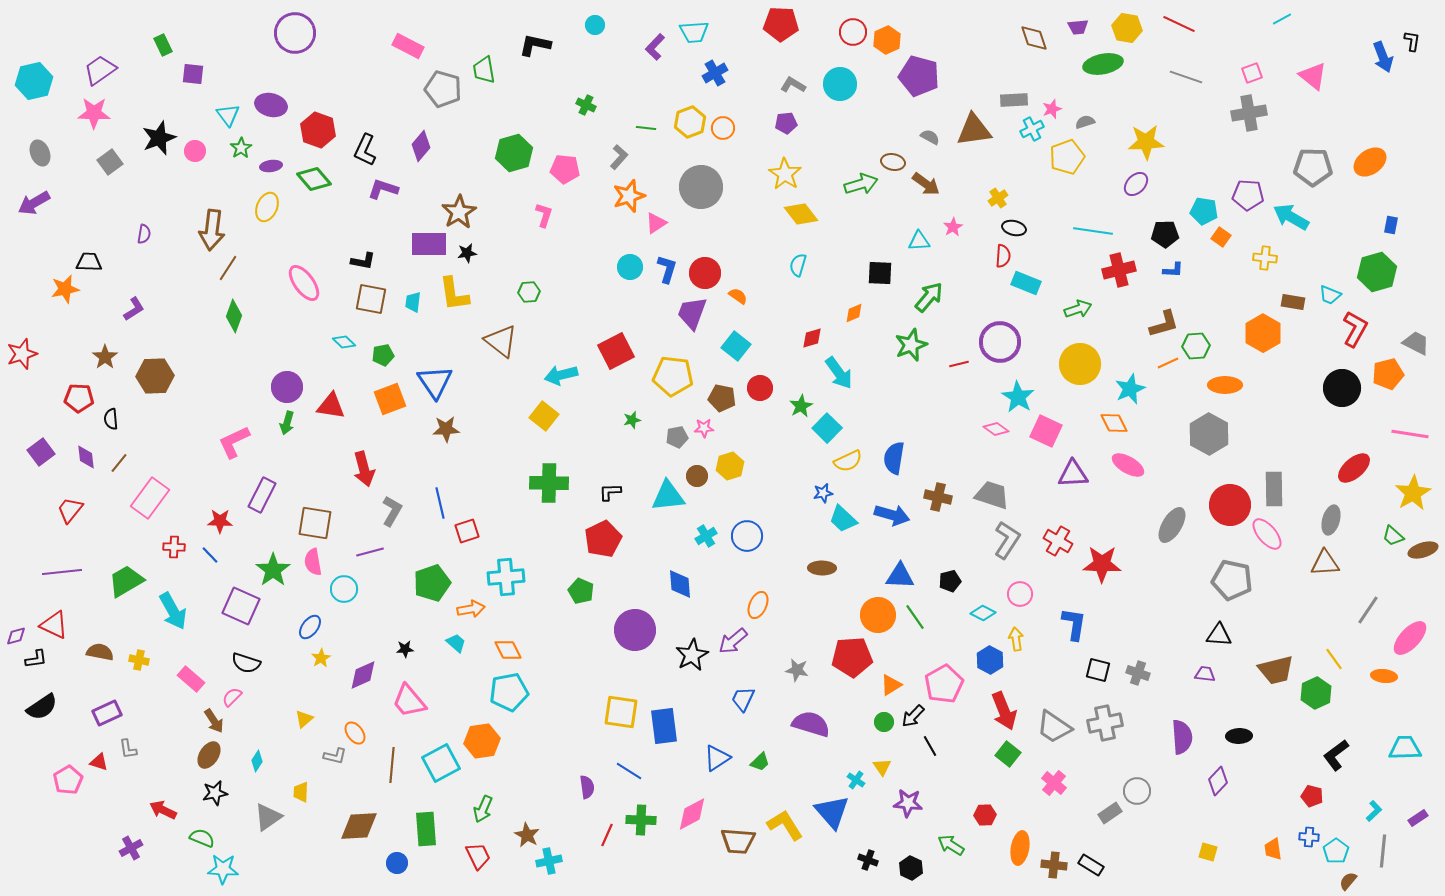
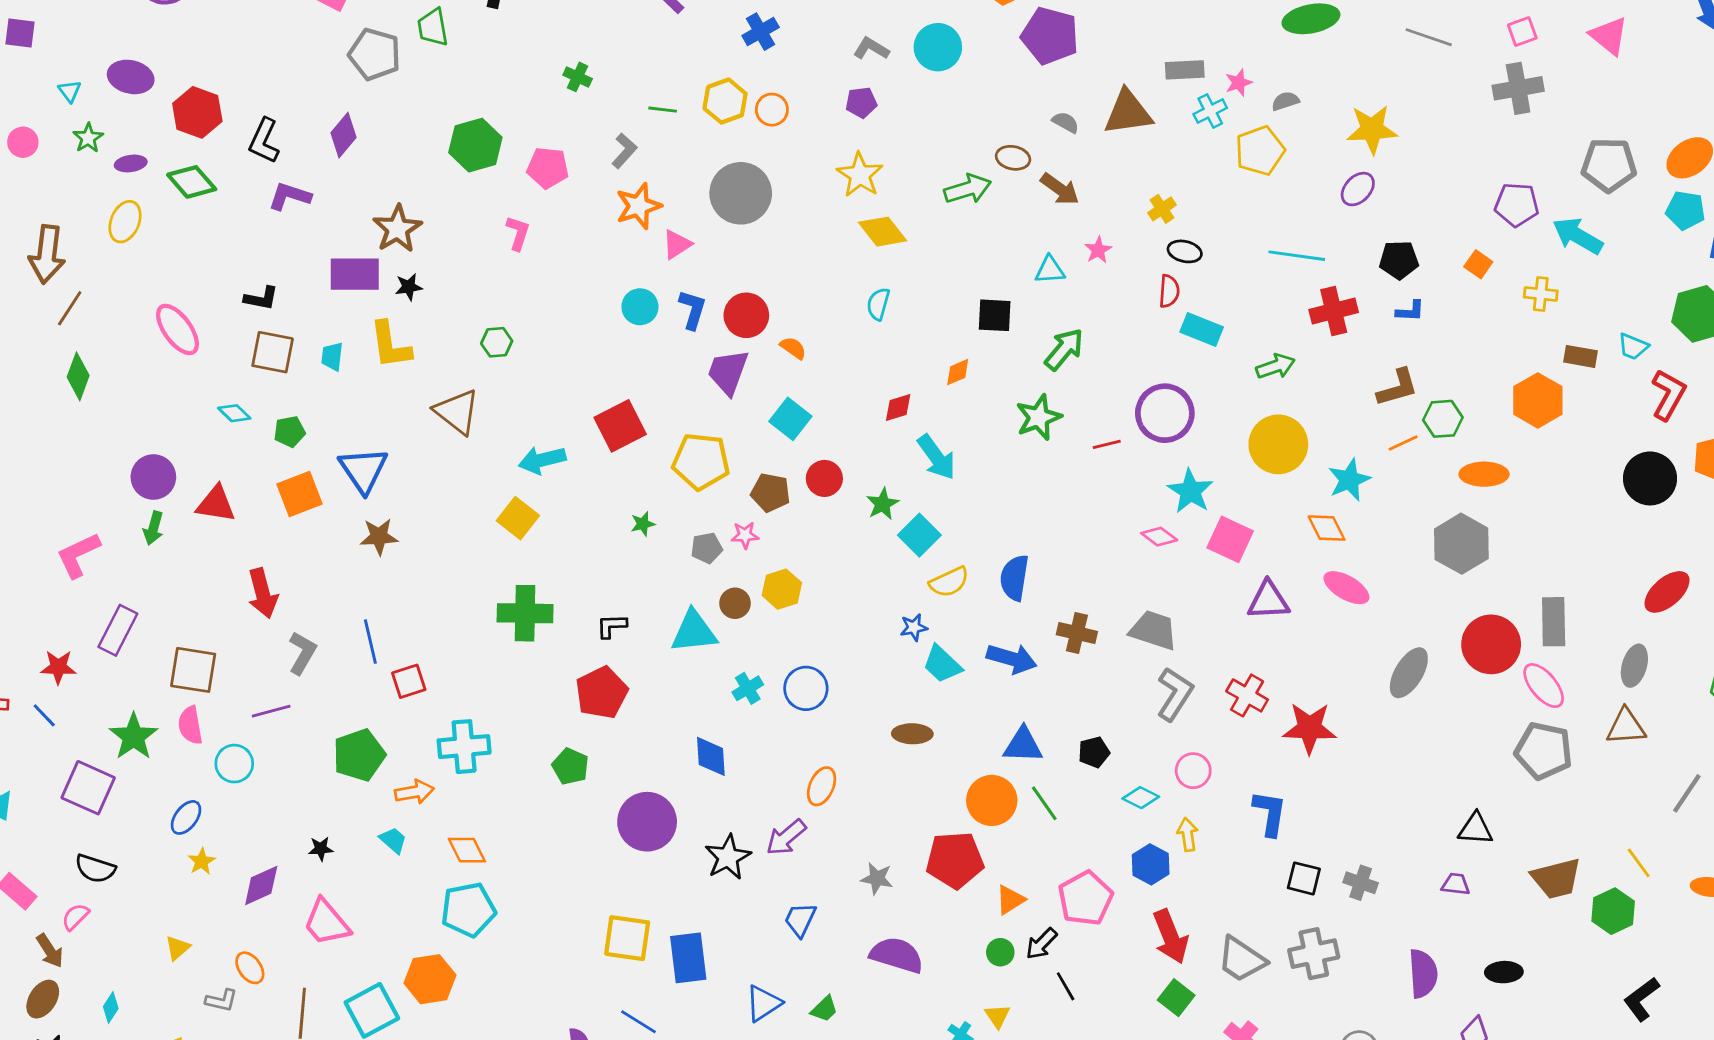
cyan triangle: (228, 115) -> (70, 91), size x0.7
cyan pentagon: (1204, 211) -> (1685, 210), moved
gray pentagon: (1232, 580) -> (1544, 751), moved

